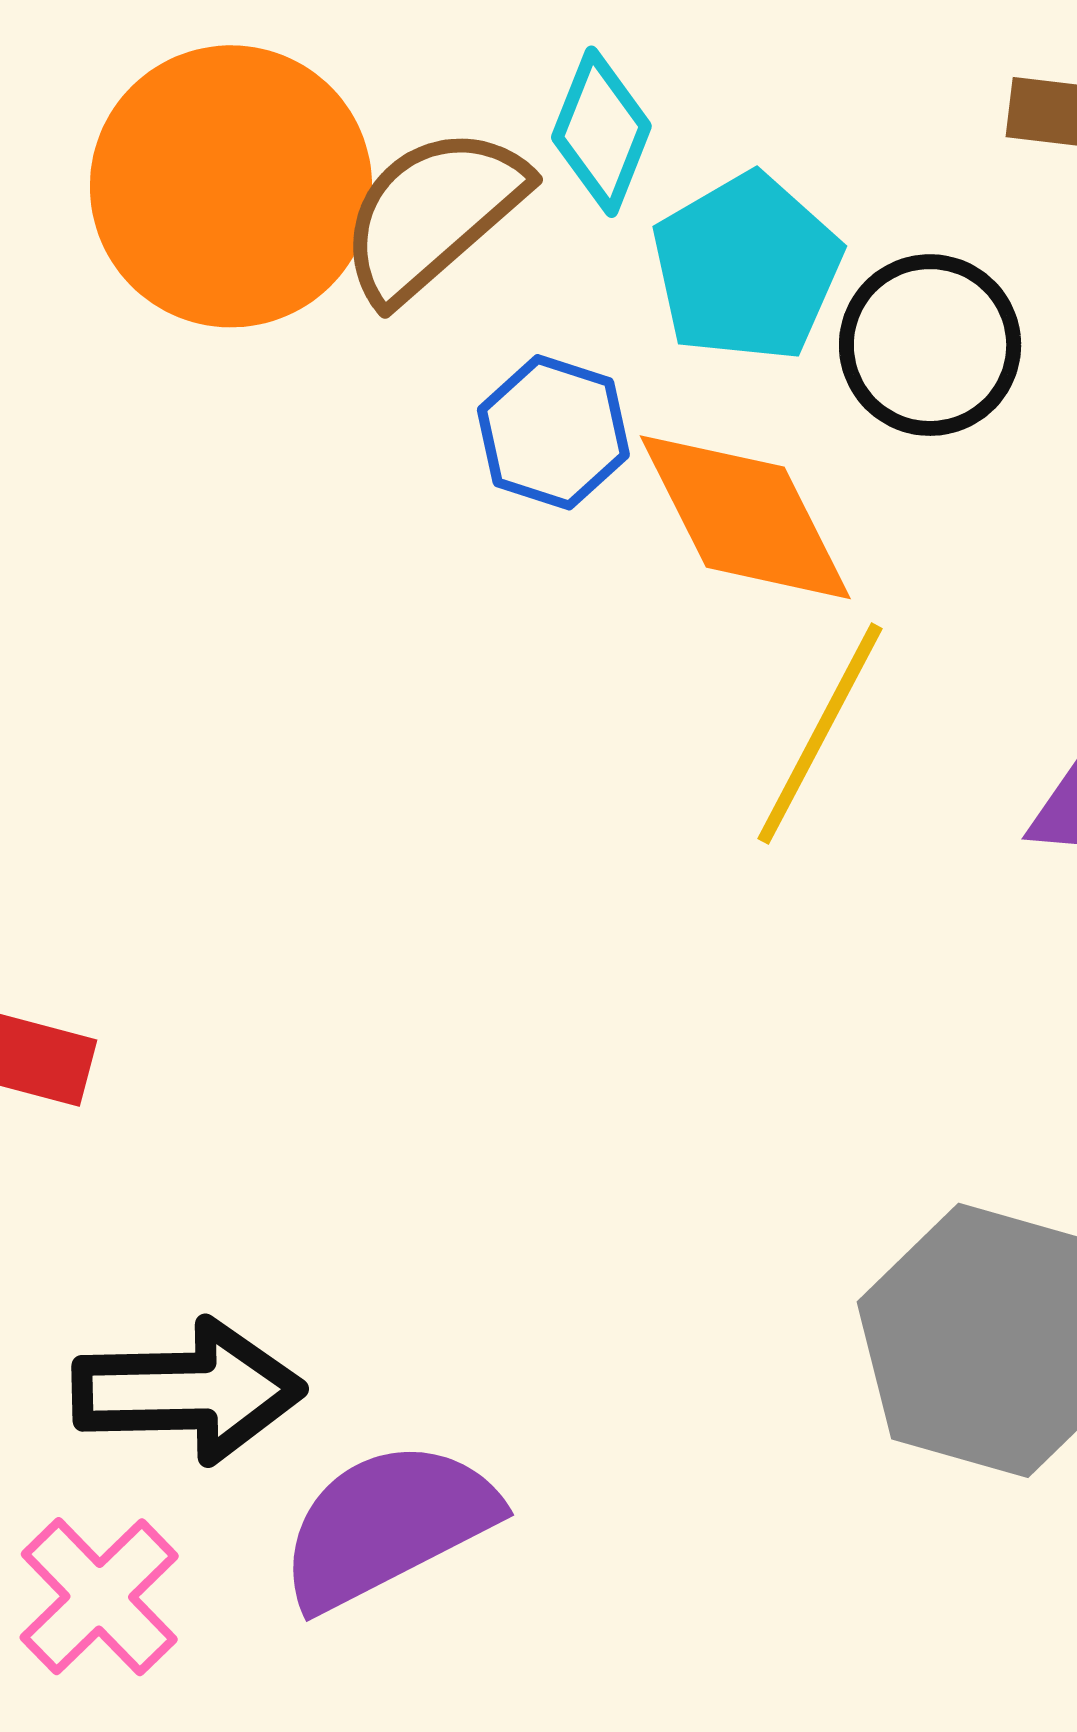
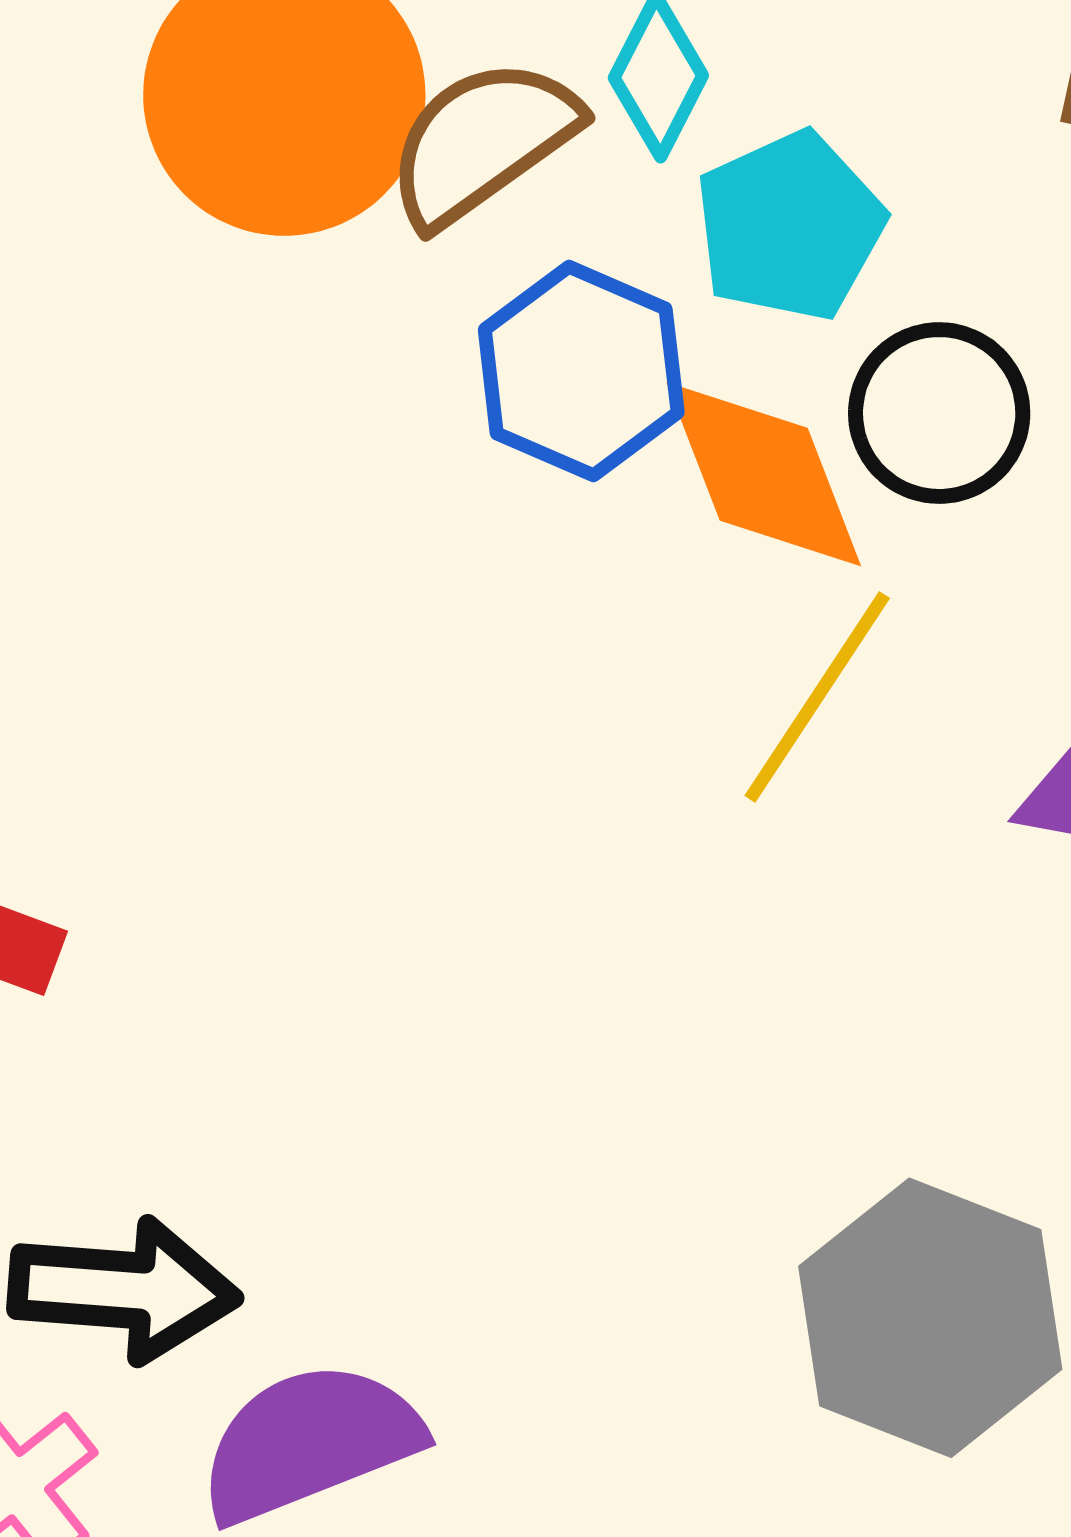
black circle: (930, 345) -> (939, 413), moved
blue hexagon: (553, 432) -> (581, 371), size x1.4

